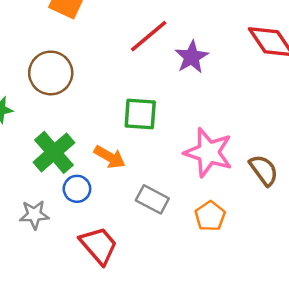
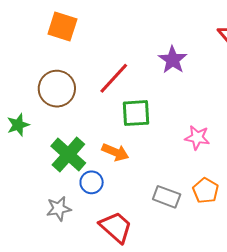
red line: (149, 36) -> (114, 78), moved
pink star: (208, 152) -> (197, 138), size x0.6
gray rectangle: (152, 199) -> (167, 197), moved

